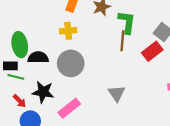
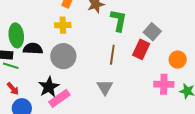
brown line: (122, 41) -> (112, 55), moved
red rectangle: (152, 51) -> (141, 49), turned -30
black star: (43, 92) -> (49, 87), moved, turned 30

